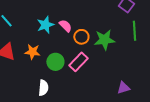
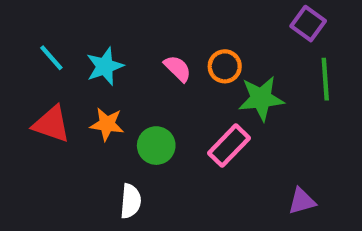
cyan star: (45, 25) -> (105, 66), moved
orange circle: (81, 37) -> (225, 66), moved
pink rectangle: (78, 62) -> (229, 146), moved

